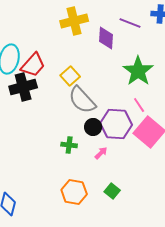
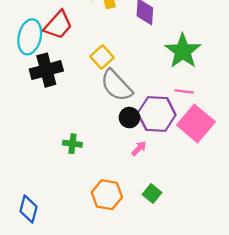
red trapezoid: (33, 65) -> (58, 25), moved
pink line: (139, 105) -> (184, 91), turned -49
green cross: (69, 145) -> (72, 144), moved

